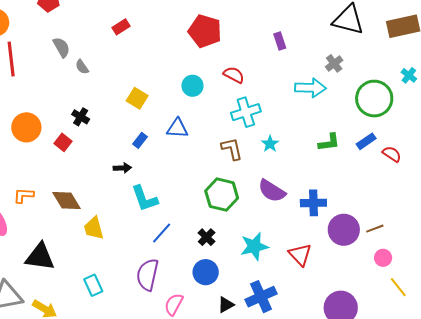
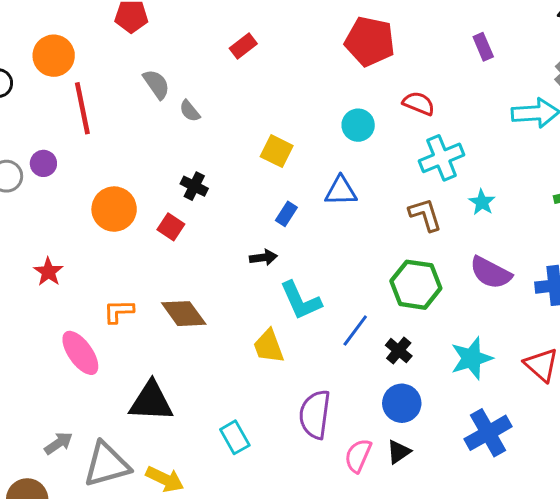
yellow trapezoid: (94, 228) -> (269, 346), moved
blue line: (162, 233) -> (355, 331), moved
black triangle: (226, 305) -> (399, 452), moved

